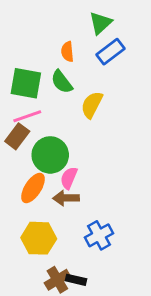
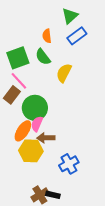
green square: (26, 83) -> (18, 58), turned -30
pink line: (27, 116) -> (19, 81), turned 66
pink semicircle: (69, 178) -> (37, 124), moved
yellow hexagon: (39, 238) -> (31, 151), moved

